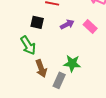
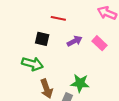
green arrow: (28, 45) -> (32, 64), turned -42

